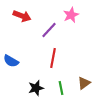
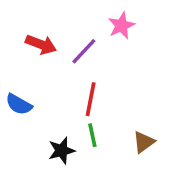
red arrow: (22, 16) -> (41, 44), moved
green line: (61, 88) -> (92, 135), moved

